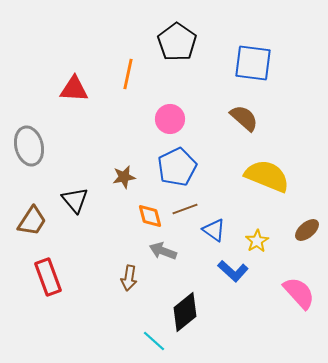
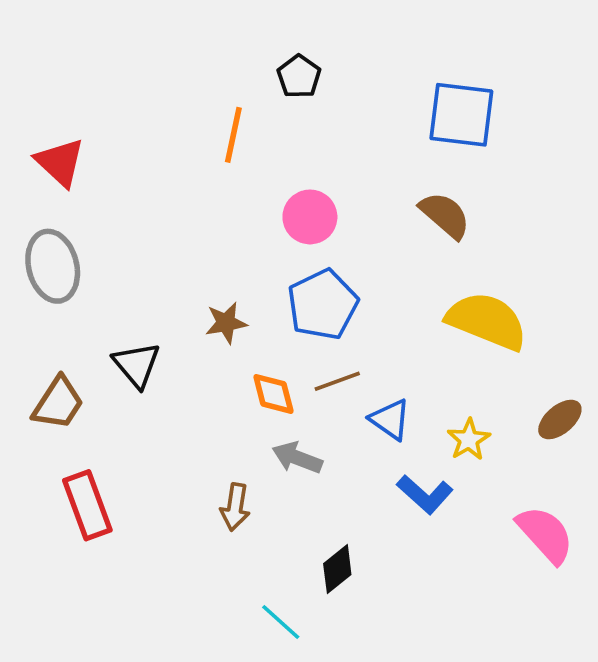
black pentagon: (177, 42) -> (299, 76), moved, size x0.6
red triangle: (74, 89) -> (60, 162), moved, turned 40
black diamond: (185, 312) -> (337, 569), size x0.7

